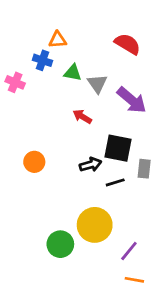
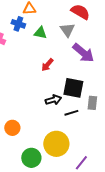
gray triangle: (97, 84) -> (67, 30), moved
red arrow: (82, 117) -> (47, 65), turned -80
orange circle: (34, 162) -> (12, 128), moved

